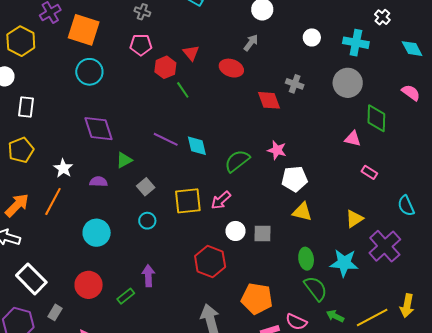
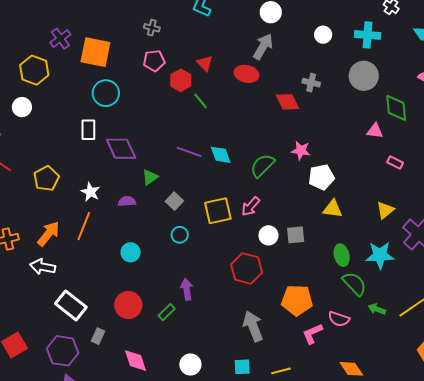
gray arrow: (251, 43) -> (263, 46), size x1.5
white rectangle: (26, 107) -> (88, 130), moved
cyan circle: (97, 233) -> (131, 252), size x0.7

